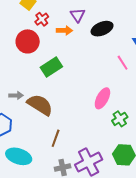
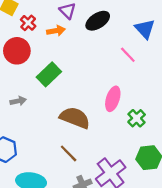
gray arrow: (16, 95) -> (18, 101), moved
brown semicircle: (40, 105) -> (75, 118), moved
brown line: (56, 138) -> (69, 153), turned -54

